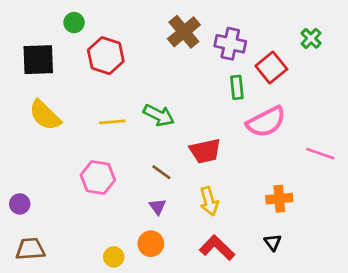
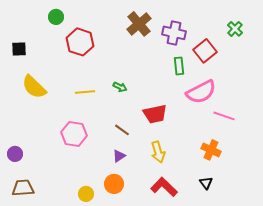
black square: (38, 60) -> (19, 49), moved, size x0.6
green arrow: (159, 115) -> (120, 87), size x0.6
pink line: (320, 154) -> (224, 116), moved
orange cross: (279, 199) -> (211, 150), turned 30
purple triangle: (157, 207) -> (119, 156), turned 32

